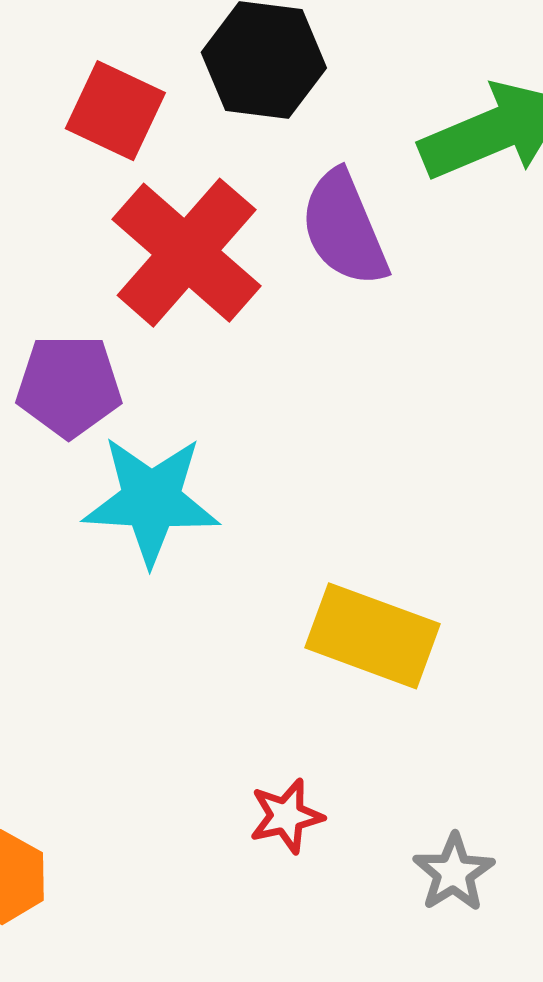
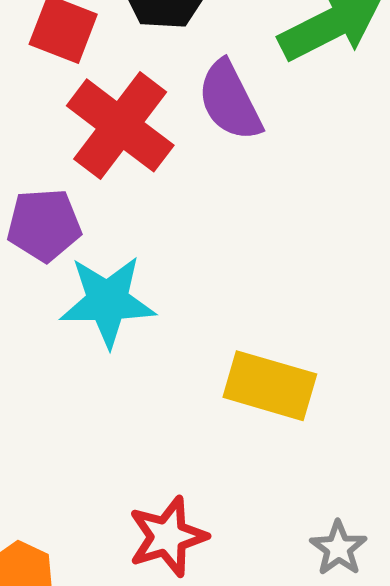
red star: (286, 816) -> (168, 537), moved, size x1.5

